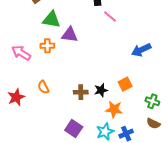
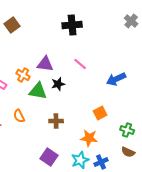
pink line: (110, 17) -> (80, 64), moved
green triangle: (51, 20) -> (38, 91), moved
orange cross: (47, 46) -> (23, 75), turned 32
black star: (101, 90) -> (58, 84), moved

